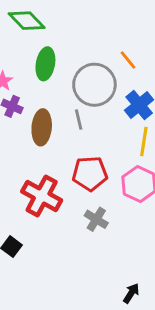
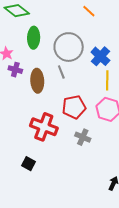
orange line: (128, 60) -> (89, 11), moved

